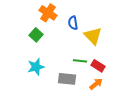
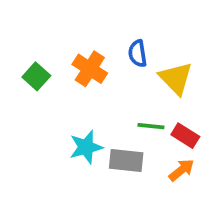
orange cross: (48, 13) -> (90, 69), moved
green square: (36, 35) -> (36, 76), moved
cyan star: (36, 67) -> (86, 147), moved

